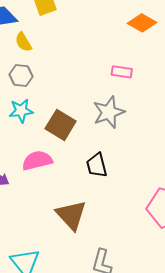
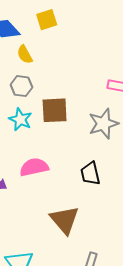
cyan star: (21, 111) -> (20, 119), turned 30
brown square: (61, 125) -> (55, 110), moved, turned -36

